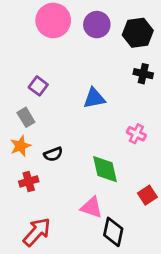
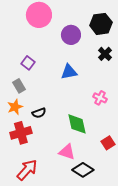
purple circle: (97, 25) -> (71, 35), moved
black cross: (143, 74) -> (105, 54), turned 32
red cross: (29, 181) -> (21, 133), size x1.5
black diamond: (113, 232) -> (83, 170), turned -70

